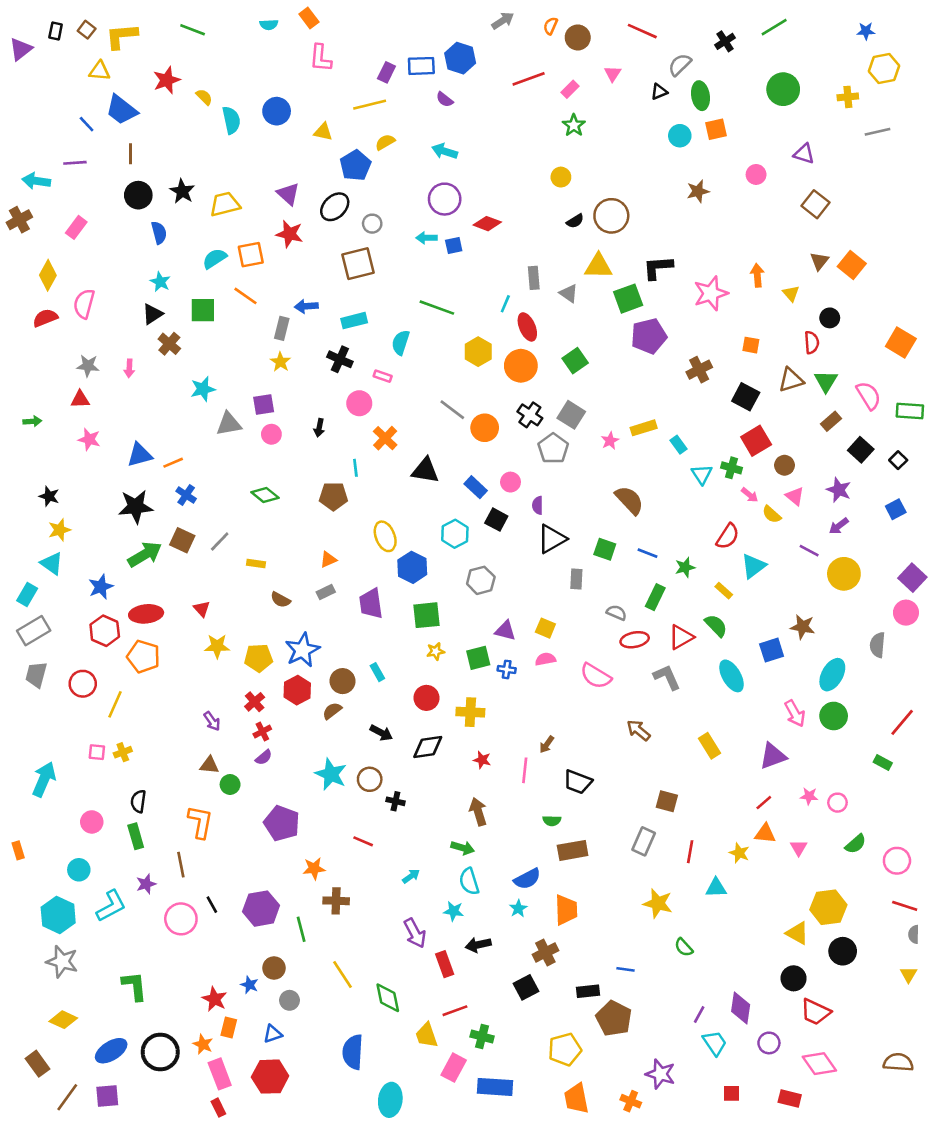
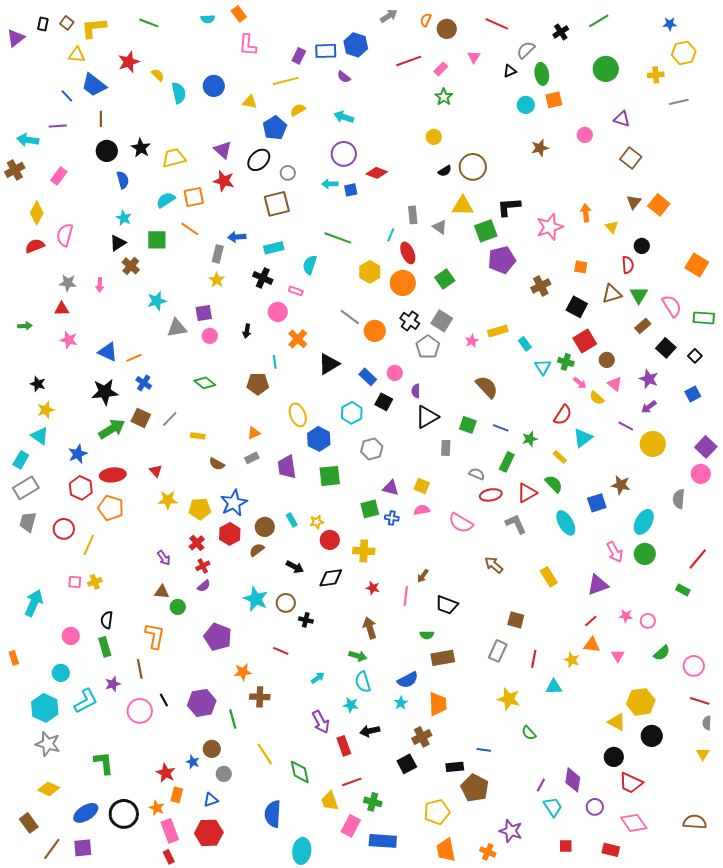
blue triangle: (140, 455) -> (108, 352), turned 40
black triangle: (425, 470) -> (329, 364), turned -40
yellow star: (436, 651) -> (317, 522), moved

